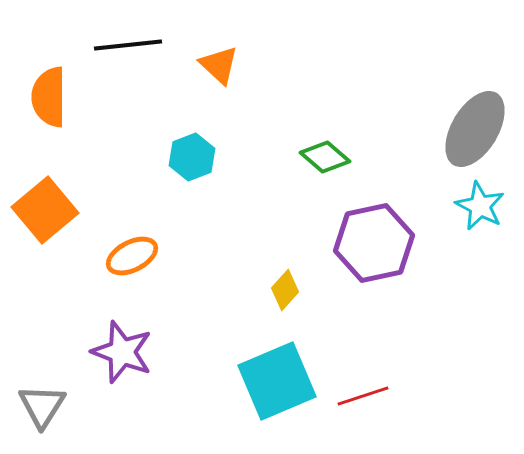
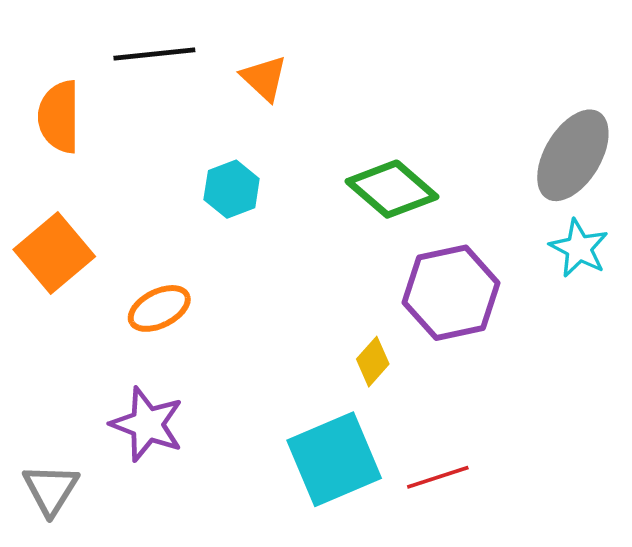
green diamond: (325, 157) -> (392, 189), size x1.5
yellow diamond: (285, 290) -> (373, 362), moved

